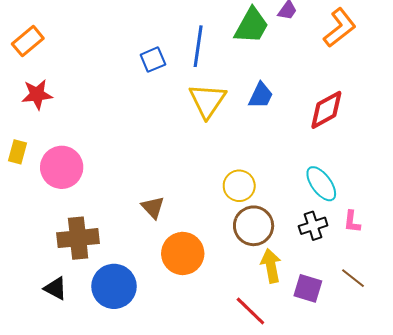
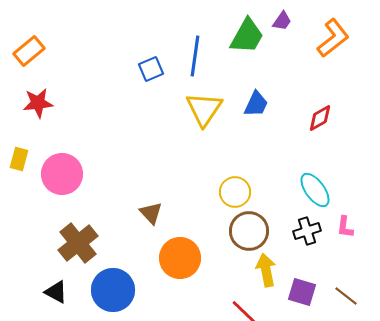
red diamond: (326, 110) -> (320, 118), size x0.7
brown cross: (78, 238) -> (78, 243), turned -33
brown line: (353, 278) -> (346, 296), moved

